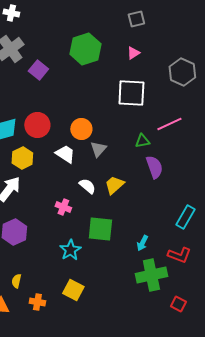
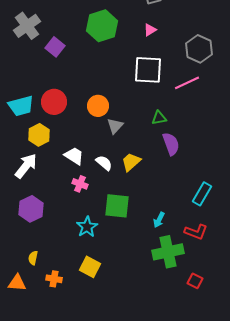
pink line: (169, 124) -> (187, 83), moved
white trapezoid: (65, 154) -> (74, 156), moved

